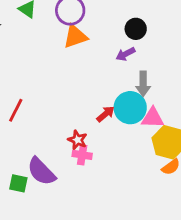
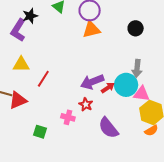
purple arrow: (126, 54) -> (92, 82), moved, size x1.6
pink cross: (82, 155) -> (68, 117), moved
purple semicircle: (41, 171) -> (108, 128), moved

